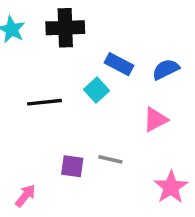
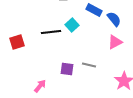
blue semicircle: (166, 69) -> (114, 19), moved, turned 77
cyan square: (96, 90) -> (72, 25), moved

